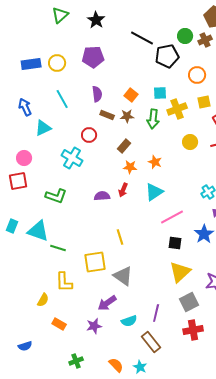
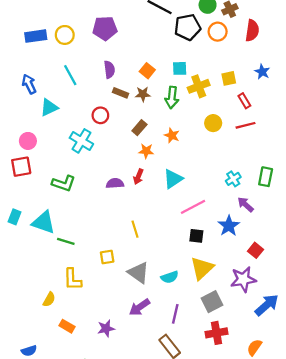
orange circle: (197, 75) -> (218, 32), moved
orange star: (155, 162) -> (172, 135), moved
yellow square: (95, 262) -> (107, 257), size x0.6
purple arrow: (107, 303) -> (139, 307), moved
cyan semicircle: (129, 321) -> (170, 277), moved

